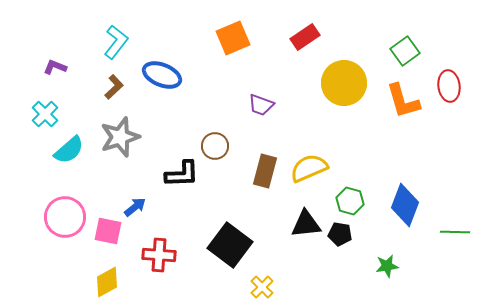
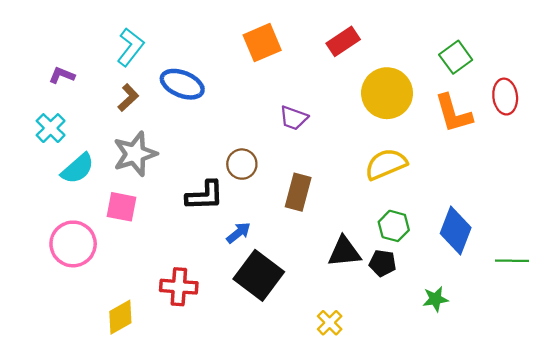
yellow semicircle: (309, 168) -> (386, 164), moved
blue arrow: (135, 207) -> (238, 233), moved
pink square: (108, 231) -> (121, 207), moved
yellow cross: (262, 287) -> (330, 323), moved

